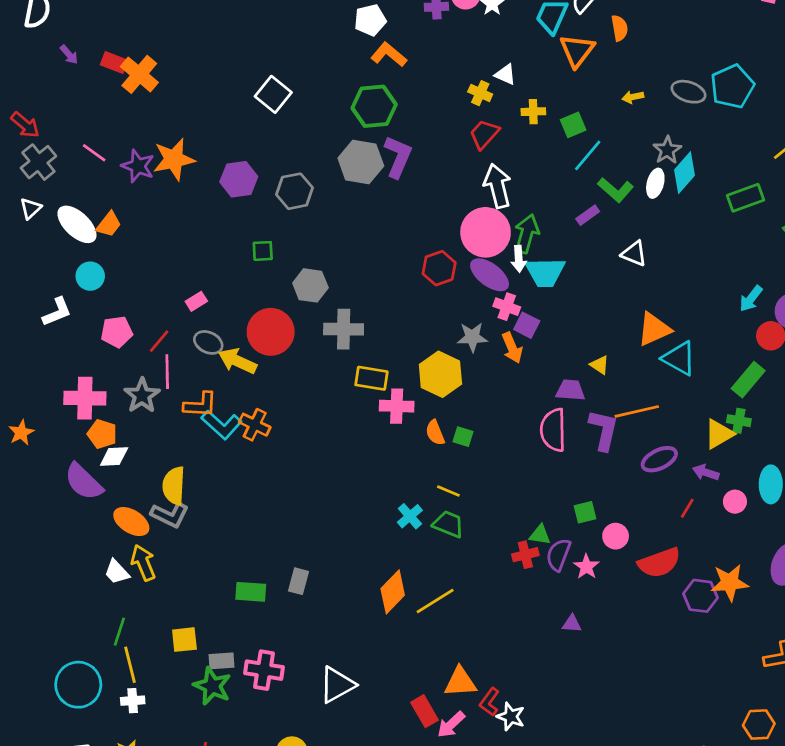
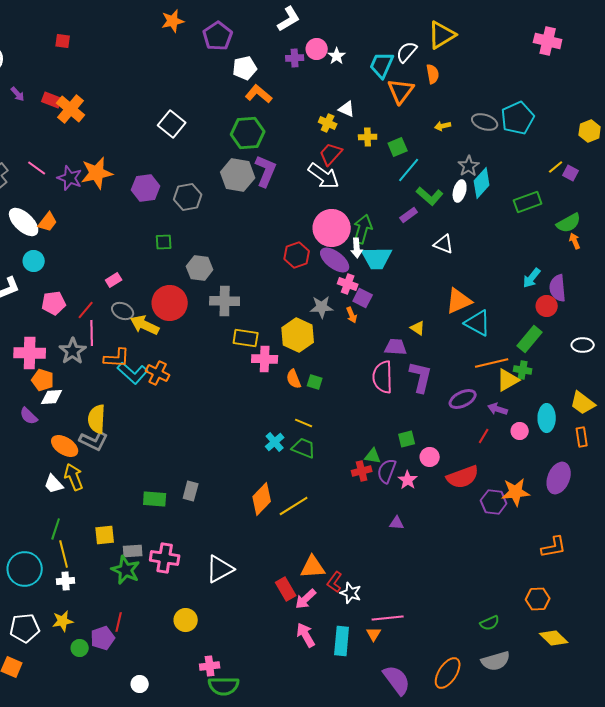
white arrow: (497, 186) -> (324, 176), moved, turned 140
orange arrow: (512, 348) -> (352, 315), size x0.7
orange line: (637, 411) -> (492, 363), moved
purple semicircle: (84, 482) -> (29, 416), size x0.6

